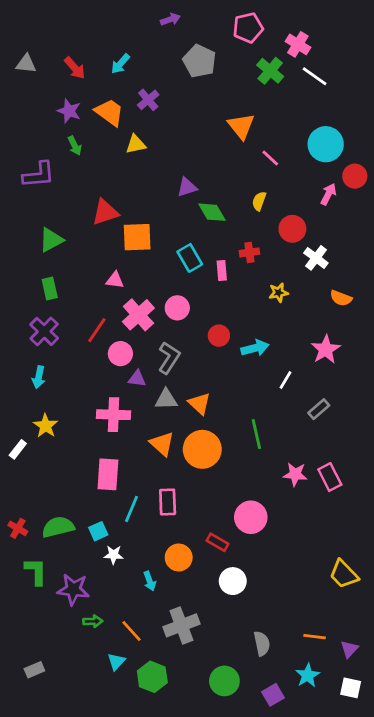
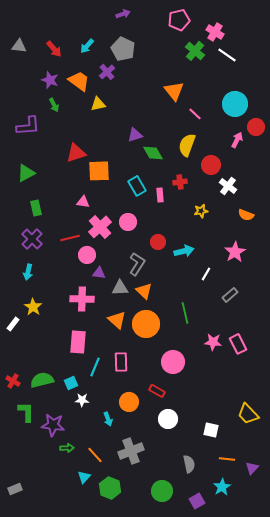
gray pentagon: (199, 61) -> (123, 49), moved
yellow semicircle: (259, 201) -> (187, 145), size x1.6
green triangle: (51, 240) -> (26, 173), moved
red line: (97, 330) -> (70, 238), turned 42
gray L-shape: (169, 358) -> (137, 264), moved
pink circle: (251, 517) -> (173, 362), moved
gray rectangle: (34, 670) -> (15, 489), moved
white square: (351, 688) -> (211, 430), moved

